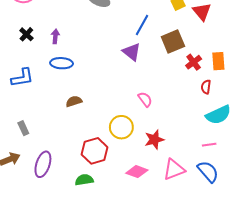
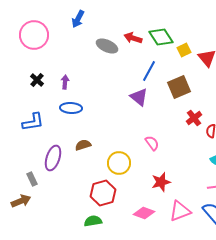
red cross: (194, 62) -> (194, 118), moved
yellow circle: (121, 127) -> (119, 163), moved
gray rectangle: (23, 128) -> (32, 179), moved
purple ellipse: (43, 164) -> (53, 158), moved

